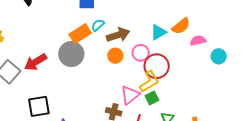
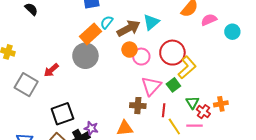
cyan triangle: (158, 32) -> (151, 22), moved
pink circle: (141, 53) -> (141, 57), moved
red arrow: (36, 62) -> (51, 70), size x0.7
yellow L-shape: (149, 82) -> (187, 67), moved

